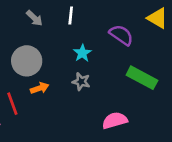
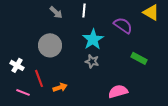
cyan star: (82, 53) -> (93, 39), size x1.5
green rectangle: (142, 78) -> (139, 58), size x0.7
orange arrow: (40, 88) -> (60, 87), moved

